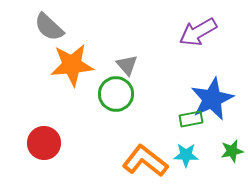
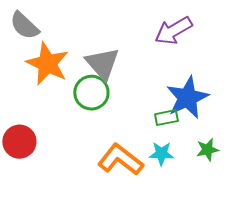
orange star: (72, 65) -> (47, 64), turned 30
gray triangle: (127, 65) -> (102, 64), size x1.6

